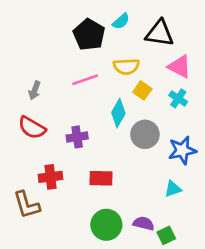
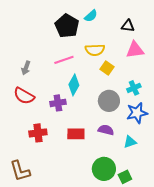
black triangle: (160, 33) -> (128, 26), moved, size x0.6
pink triangle: (180, 66) -> (135, 50), turned -36
cyan cross: (178, 98) -> (134, 88), moved, turned 32
cyan diamond: (118, 113) -> (74, 85), moved
brown L-shape: (27, 205) -> (20, 171), moved
purple semicircle: (144, 223) -> (106, 130), moved
green circle: (106, 225) -> (104, 169), moved

